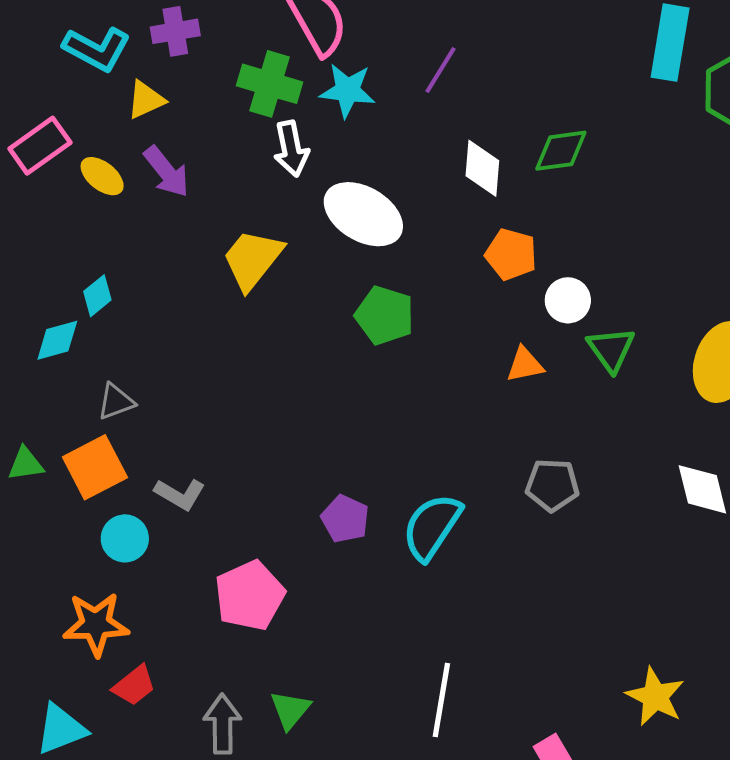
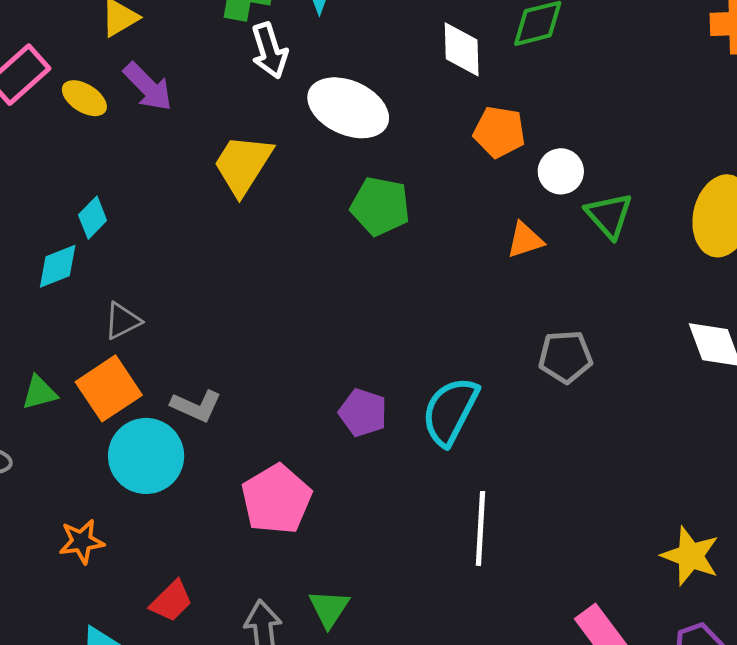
cyan circle: (125, 538) -> (146, 456), size x1.6
orange star: (96, 624) -> (82, 541), moved, size x0.7
white line: (441, 700) -> (480, 528), moved

